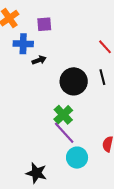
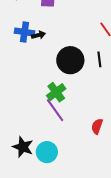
blue cross: (23, 44) -> (24, 32), moved
cyan circle: (77, 158) -> (47, 152), moved

